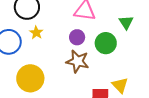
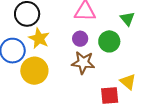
yellow star: (36, 33) -> (39, 38), size x1.5
yellow circle: (30, 78) -> (34, 71), moved

